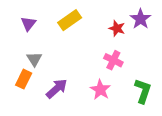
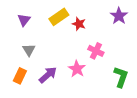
red star: (117, 28) -> (79, 24), moved
orange rectangle: (24, 79) -> (20, 76), moved
pink star: (100, 90) -> (77, 69), moved

